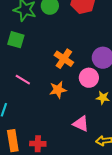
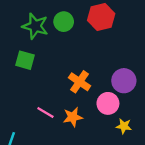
pink line: (23, 80) -> (45, 112), moved

